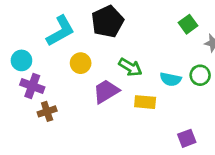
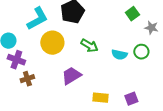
yellow circle: (81, 63) -> (52, 43), size x1.5
purple trapezoid: (106, 91) -> (71, 76), moved
yellow rectangle: (145, 102) -> (100, 98), moved

